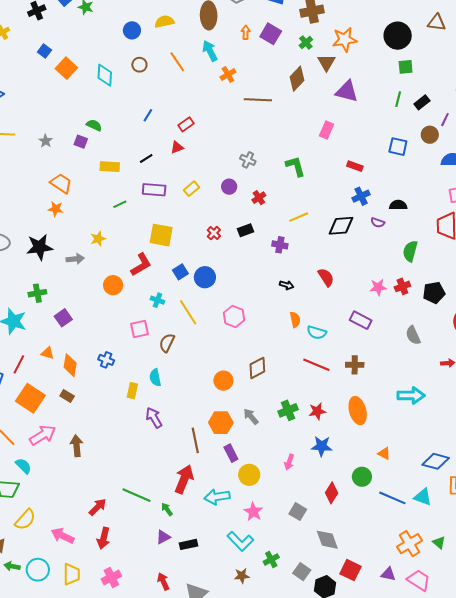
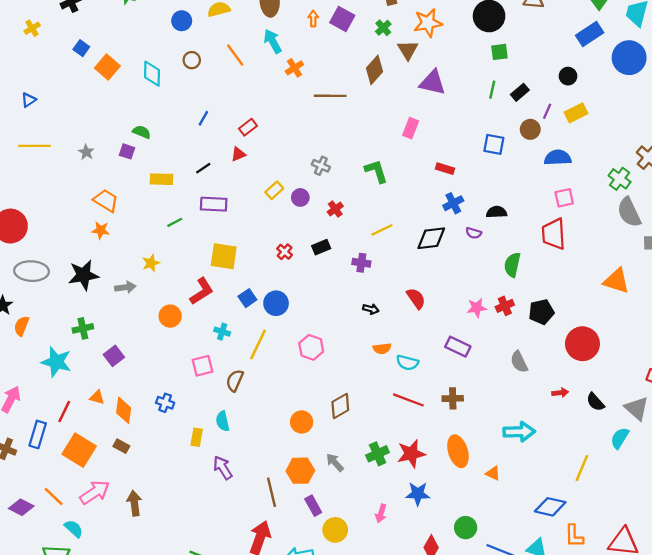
yellow rectangle: (192, 189) -> (274, 190), moved
yellow line: (188, 312) -> (258, 344), turned 60
orange semicircle: (295, 320) -> (382, 348), turned 98
red star: (317, 411) -> (411, 454), size x1.4
orange triangle: (384, 453) -> (493, 473), moved

